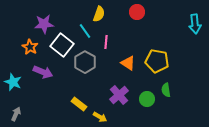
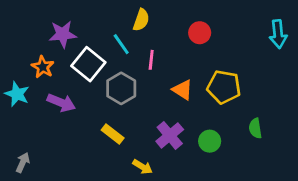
red circle: (137, 12) -> (200, 33), moved
cyan star: (13, 82) -> (17, 94), moved
green semicircle: (166, 90) -> (255, 128), moved
yellow rectangle: (79, 104) -> (113, 134), moved

